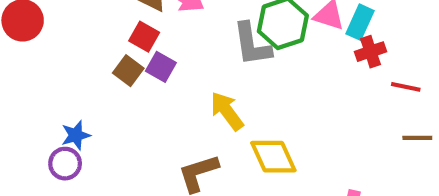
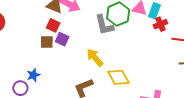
brown square: (128, 71) -> (47, 42), turned -32
blue star: (76, 135) -> (33, 75), moved

